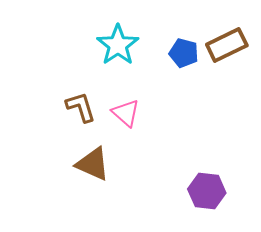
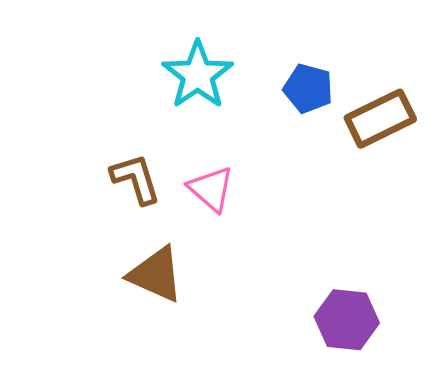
brown rectangle: (227, 45) -> (380, 119), moved

